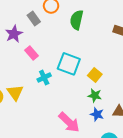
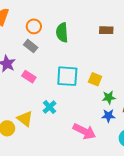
gray rectangle: (34, 18) -> (31, 46), moved
cyan cross: (44, 78) -> (50, 107), moved
green star: (95, 95) -> (109, 97), moved

